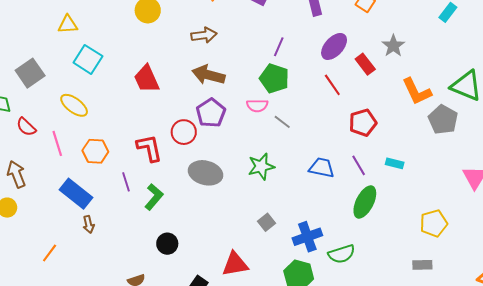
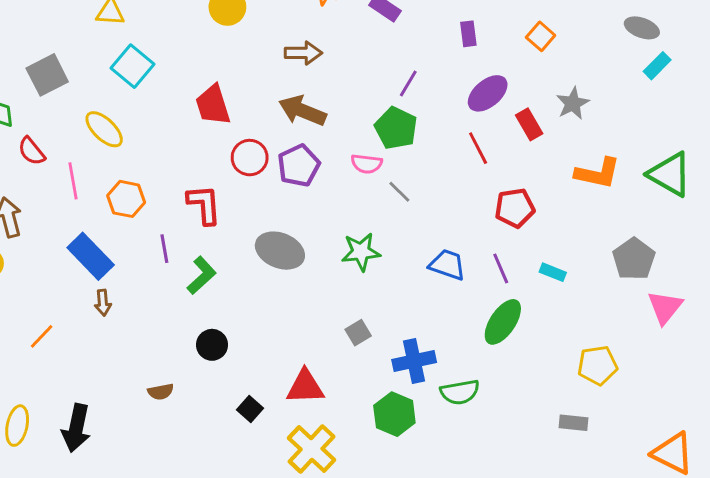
orange L-shape: (417, 91) -> (598, 173), turned -60
gray pentagon: (443, 120) -> (634, 259), moved
red circle: (184, 132) -> (250, 158), moved

